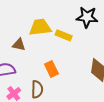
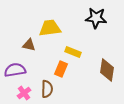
yellow rectangle: (64, 35) -> (73, 52), moved
orange rectangle: (51, 69) -> (61, 69), turned 49

